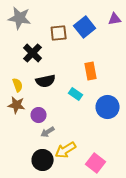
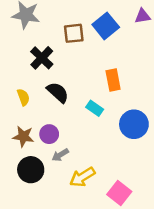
black semicircle: (46, 81) -> (58, 92), turned -126
brown star: (17, 105) -> (23, 137), moved
black circle: (43, 160) -> (31, 170), moved

